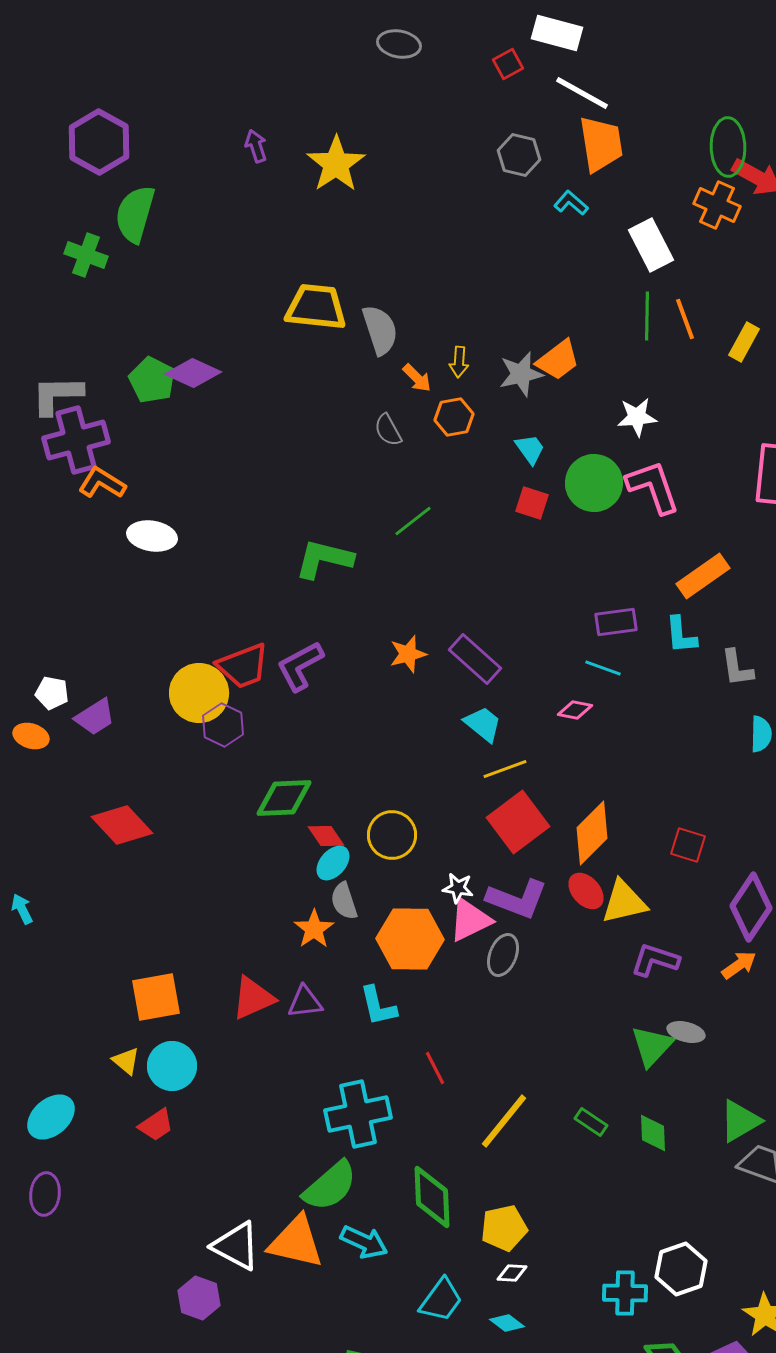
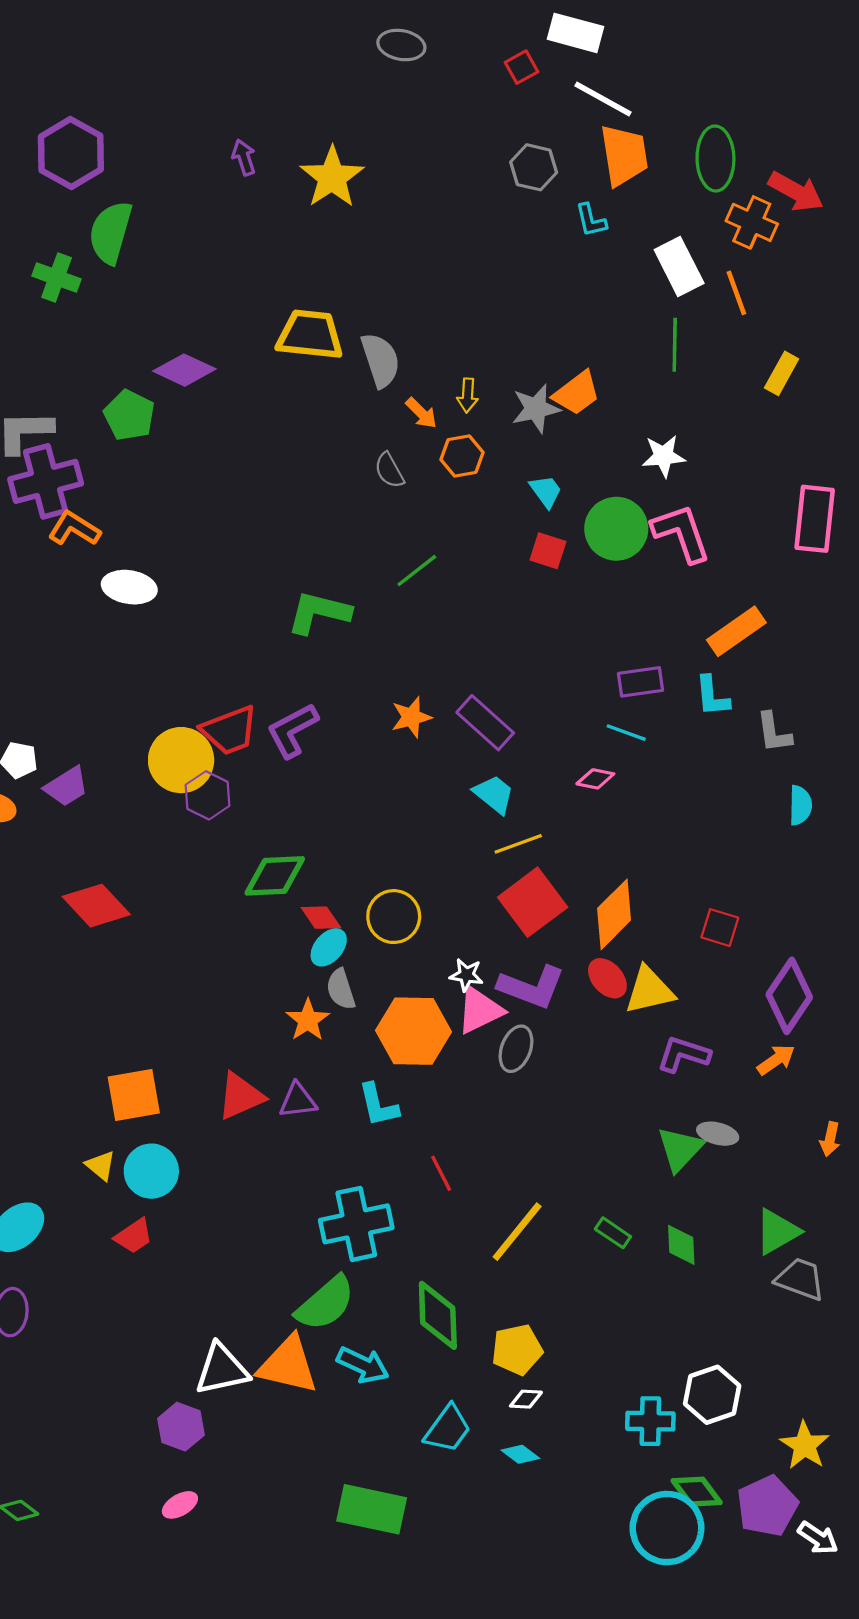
green ellipse: (728, 147) -> (715, 159), moved
cyan L-shape: (571, 203) -> (591, 220), turned -144
orange line: (685, 319) -> (736, 293), moved
purple diamond: (193, 373) -> (184, 370), moved
white triangle: (236, 1246) -> (222, 1369), turned -40

